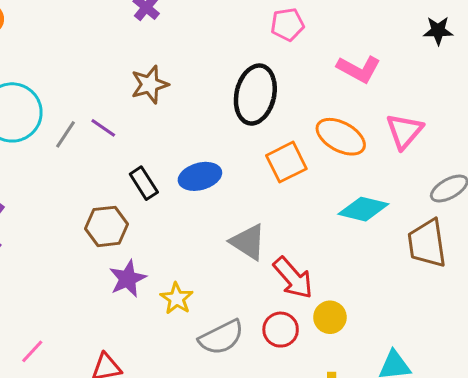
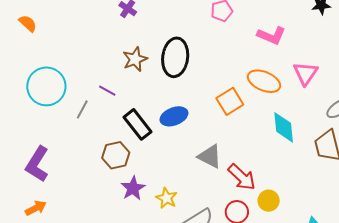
black ellipse: (255, 95) -> (175, 57), moved
gray line: (65, 134) -> (82, 109), moved
black rectangle: (144, 183) -> (137, 124), size x1.4
cyan diamond: (363, 209) -> (284, 127), turned 76

